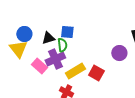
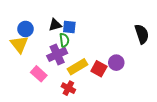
black triangle: (48, 38) -> (55, 25), moved
purple circle: (119, 53) -> (116, 63), moved
pink rectangle: (39, 66) -> (39, 74), moved

